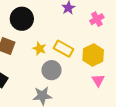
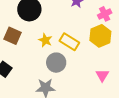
yellow hexagon: (93, 55) -> (100, 36), moved

